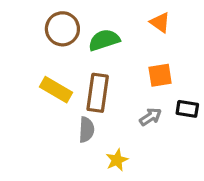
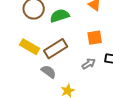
brown rectangle: (98, 93) -> (56, 49), turned 50
gray semicircle: (86, 130) -> (49, 72), turned -56

